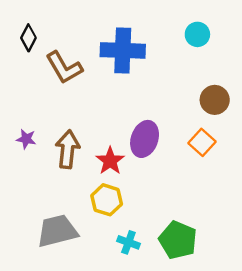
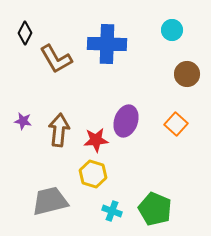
brown circle: (215, 100) -> (187, 74), moved
red star: (110, 161) -> (96, 140), turned 30

